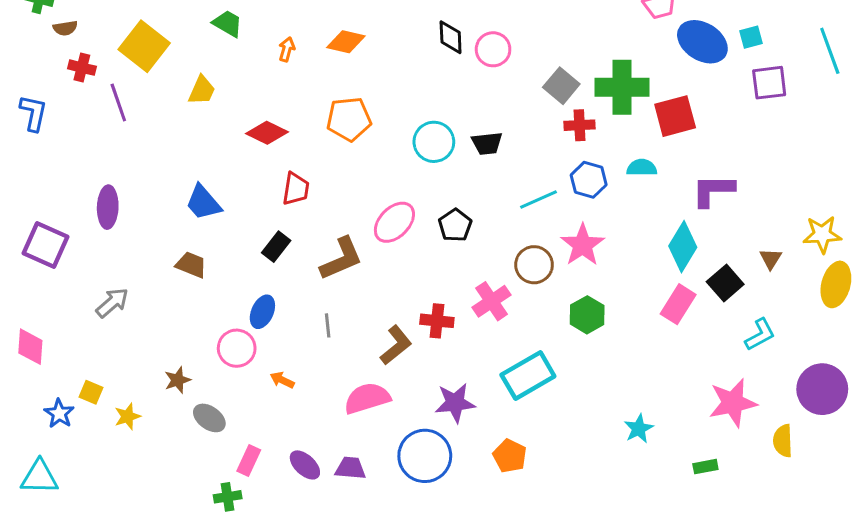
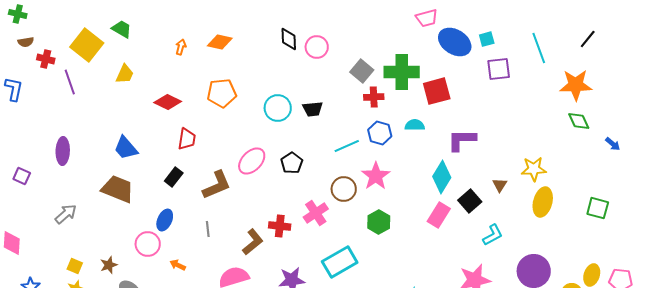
green trapezoid: (228, 24) -> (122, 29), moved
brown semicircle: (65, 28) -> (26, 42), moved
purple square: (46, 245) -> (22, 176), size x0.6
brown trapezoid: (191, 265) -> (118, 189), size x1.6
yellow square: (91, 392) -> (75, 266), moved

